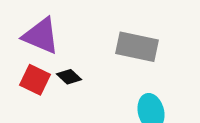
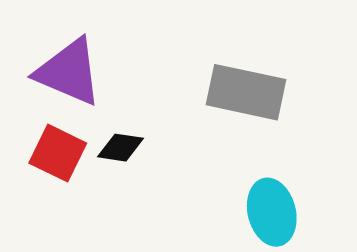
black diamond: (69, 77) -> (120, 148), turned -35

